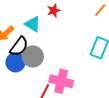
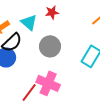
gray circle: (33, 56) -> (50, 46), moved

